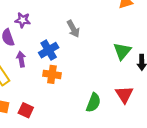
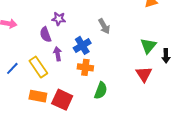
red triangle: (124, 94) -> (144, 74), moved
green semicircle: (93, 103) -> (101, 91), moved
red square: (26, 110) -> (62, 100), size x1.5

